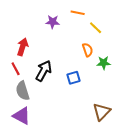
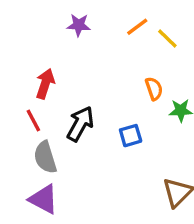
orange line: (78, 13) -> (137, 27), turned -48
purple star: (53, 22) -> (79, 25), moved
yellow line: (96, 28) -> (167, 38), moved

